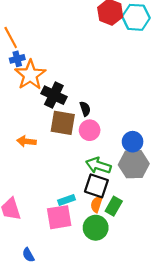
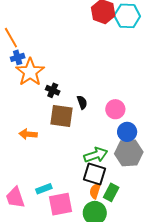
black cross: (54, 95) -> (53, 90), size x0.6
pink circle: (90, 130) -> (115, 109), moved
green arrow: (98, 165) -> (96, 155), turned 145
cyan rectangle: (66, 200) -> (44, 189), moved

